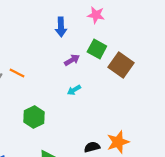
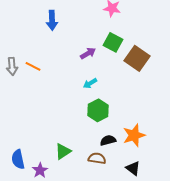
blue arrow: (61, 27) -> (52, 20), moved
green hexagon: (34, 117) -> (98, 110), moved

